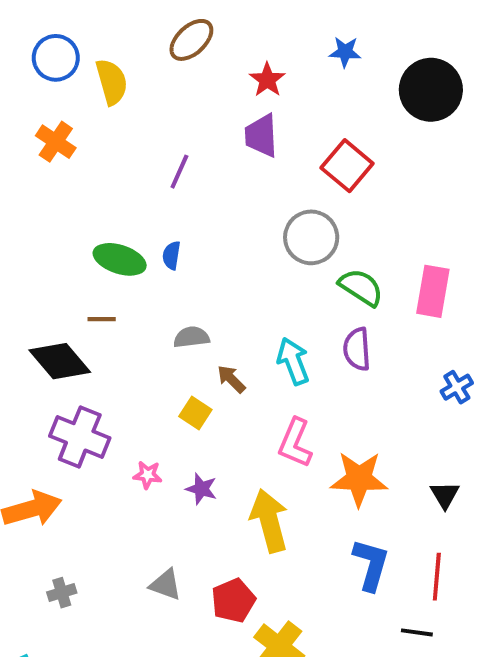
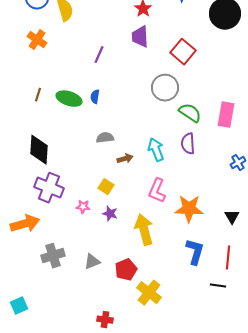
brown line: (102, 319) -> (38, 95), moved, turned -72
black diamond: (60, 361) -> (39, 150), turned 44
brown arrow: (231, 379) -> (125, 159), turned 119
yellow square: (195, 413) -> (106, 187), moved
gray triangle: (165, 585) -> (92, 262), turned -42
gray cross: (62, 593) -> (53, 256), moved, size x1.6

